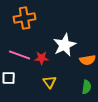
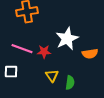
green semicircle: (87, 87) -> (70, 83), moved

